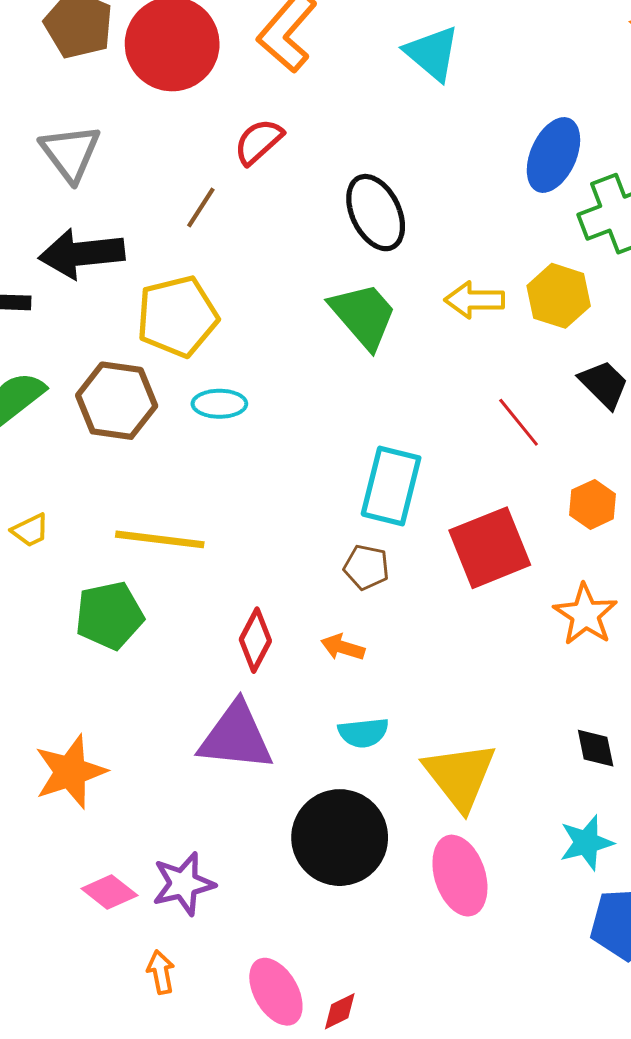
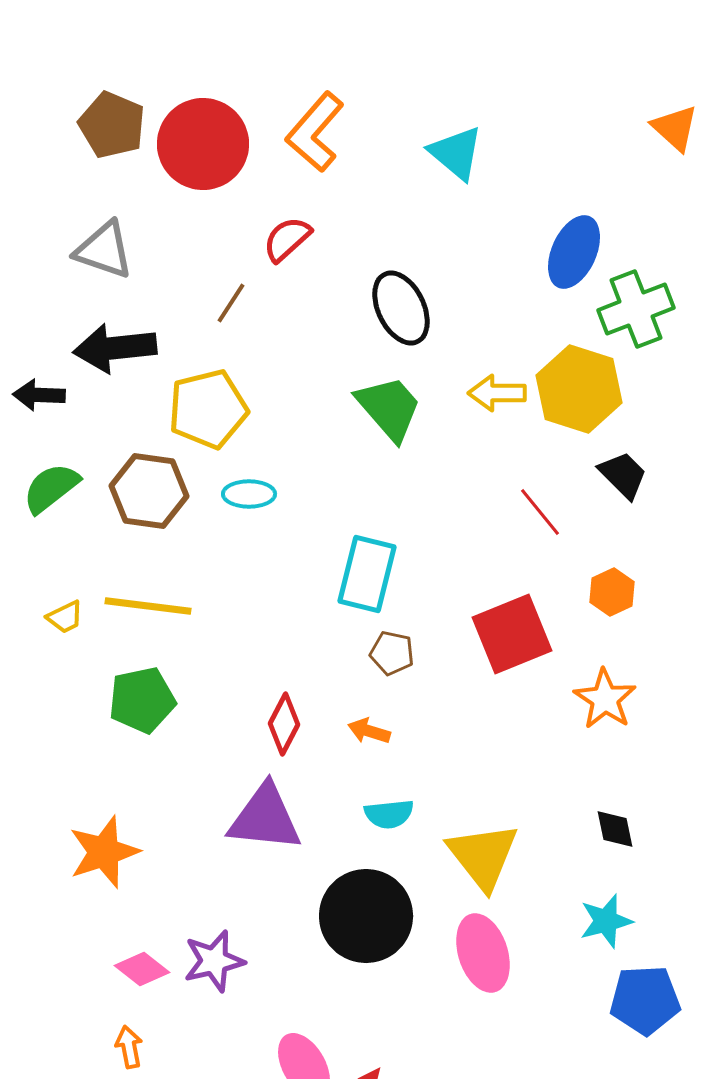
gray triangle: (70, 153) -> (104, 250), turned -34
yellow hexagon: (559, 296) -> (579, 389), size x1.4
cyan rectangle: (391, 486) -> (367, 574), moved
yellow line: (160, 539) -> (148, 606), moved
orange arrow: (161, 972) -> (129, 1047), moved

